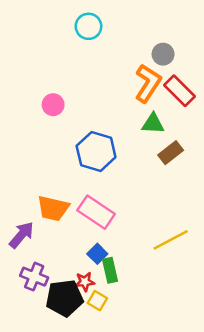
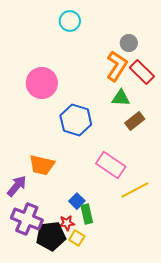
pink circle: (53, 105) -> (42, 83), size x1.8
pink rectangle: (96, 212) -> (111, 165), moved
purple cross: (34, 277) -> (27, 219), size x1.4

